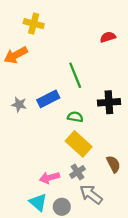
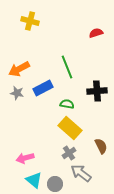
orange arrow: (16, 55) -> (19, 69), moved
pink arrow: (49, 178) -> (25, 158), moved

